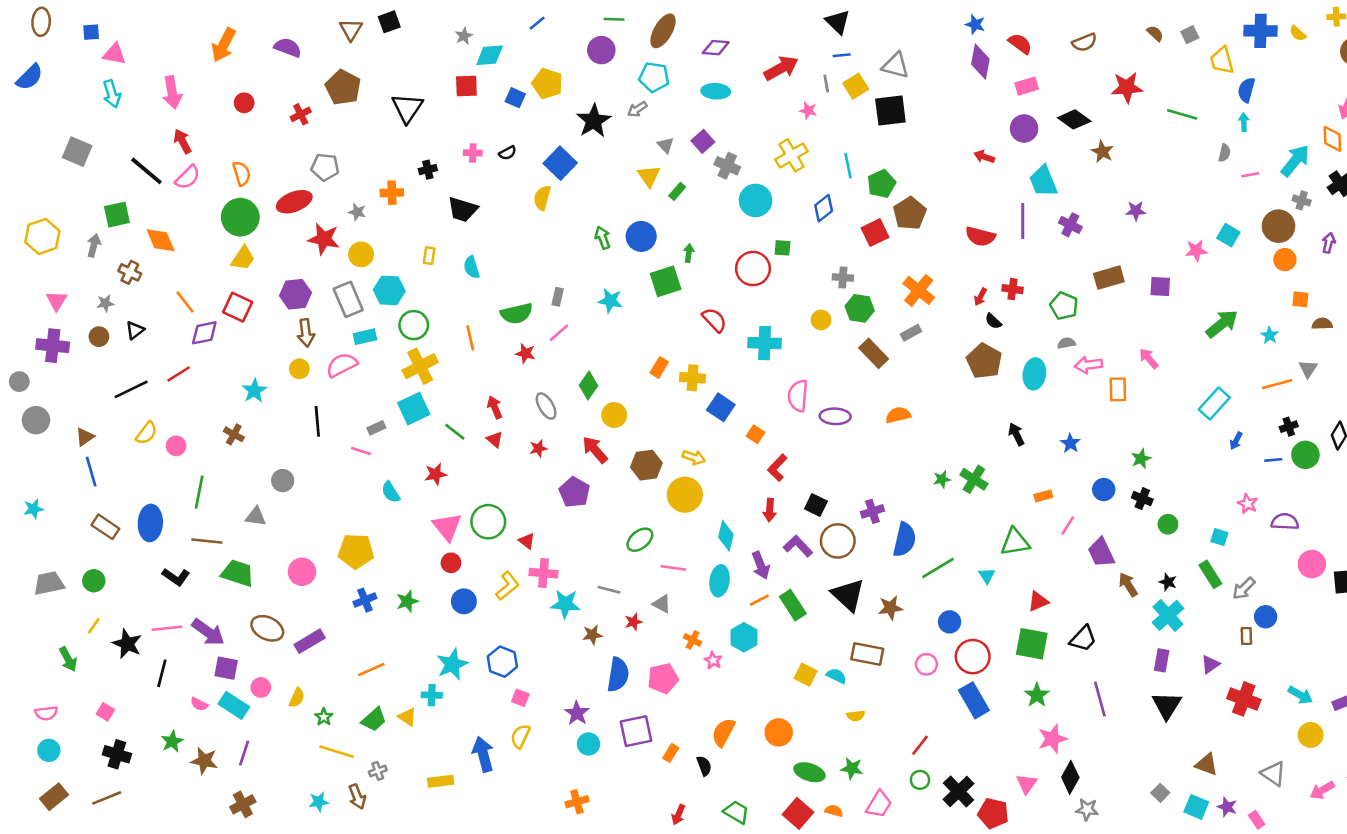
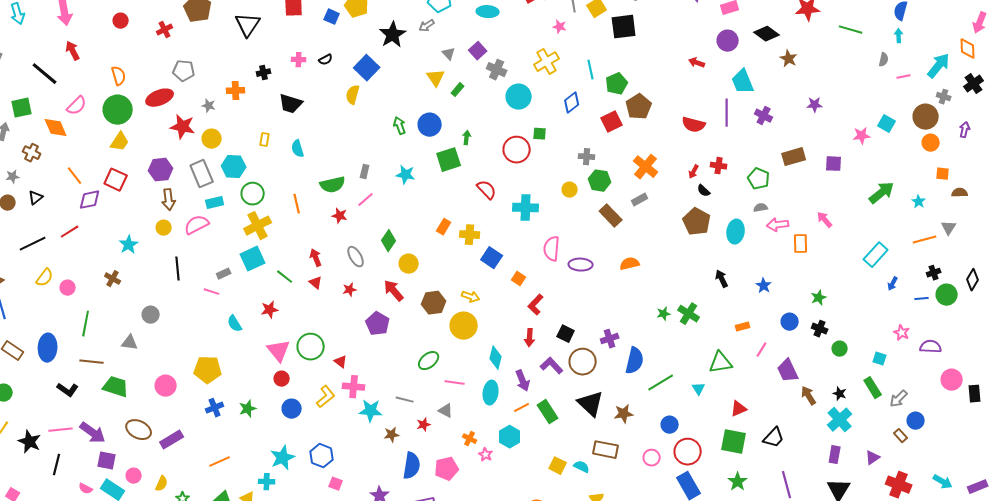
pink semicircle: (188, 177) -> (77, 106), moved
brown rectangle: (1246, 636) -> (901, 436), turned -40

